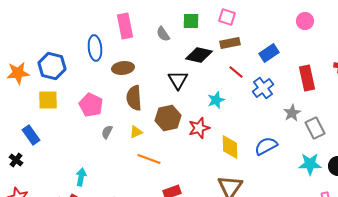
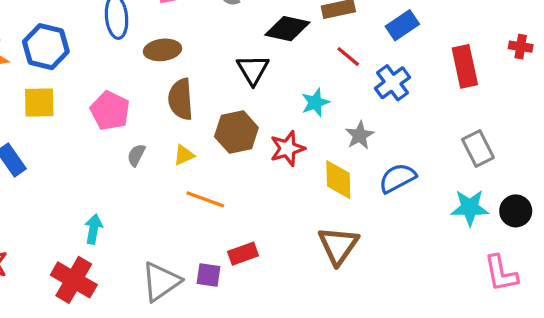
gray star: (292, 113) -> (360, 135), moved

